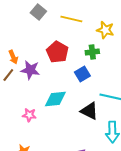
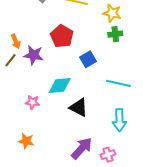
green cross: (92, 52) -> (115, 34), moved
black triangle: (89, 111) -> (79, 107), moved

